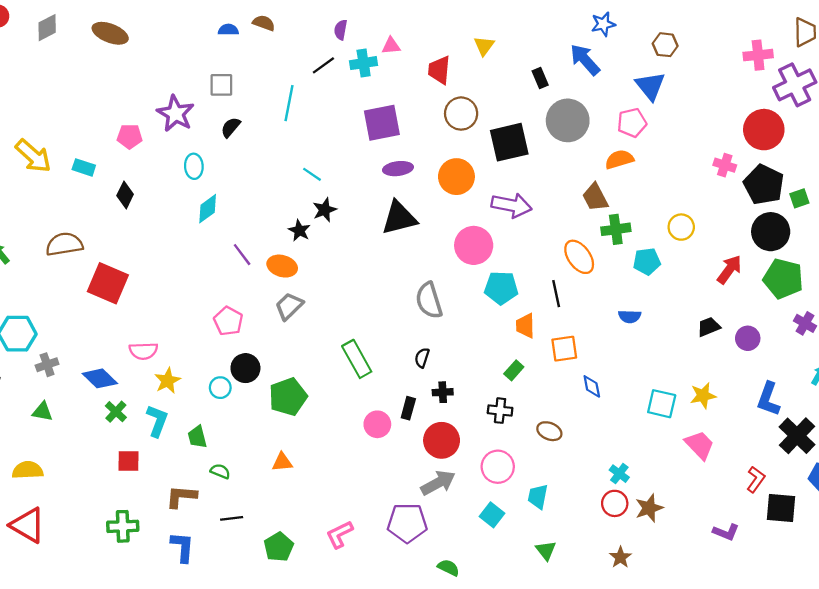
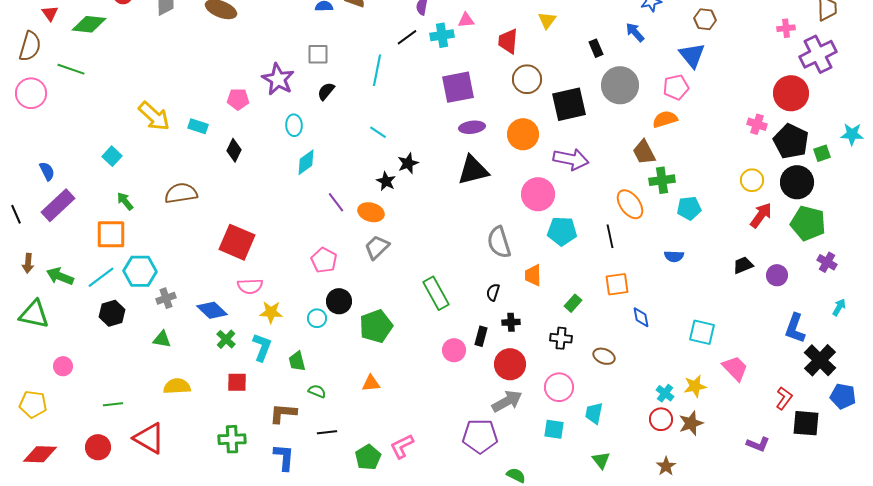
pink cross: (758, 55) -> (786, 28), size x0.7
blue arrow: (585, 60) -> (635, 32), size x0.7
cyan line: (312, 174) -> (378, 132), moved
yellow circle: (681, 227) -> (752, 180), moved
red square: (108, 283) -> (237, 242), moved
orange trapezoid: (525, 326) -> (533, 275), moved
yellow star: (167, 381) -> (271, 312), turned 30
yellow star: (703, 396) -> (695, 386), moved
yellow semicircle: (28, 470) -> (177, 386), moved
cyan square: (492, 515) -> (554, 429), turned -30
pink L-shape: (339, 534) -> (402, 446), moved

